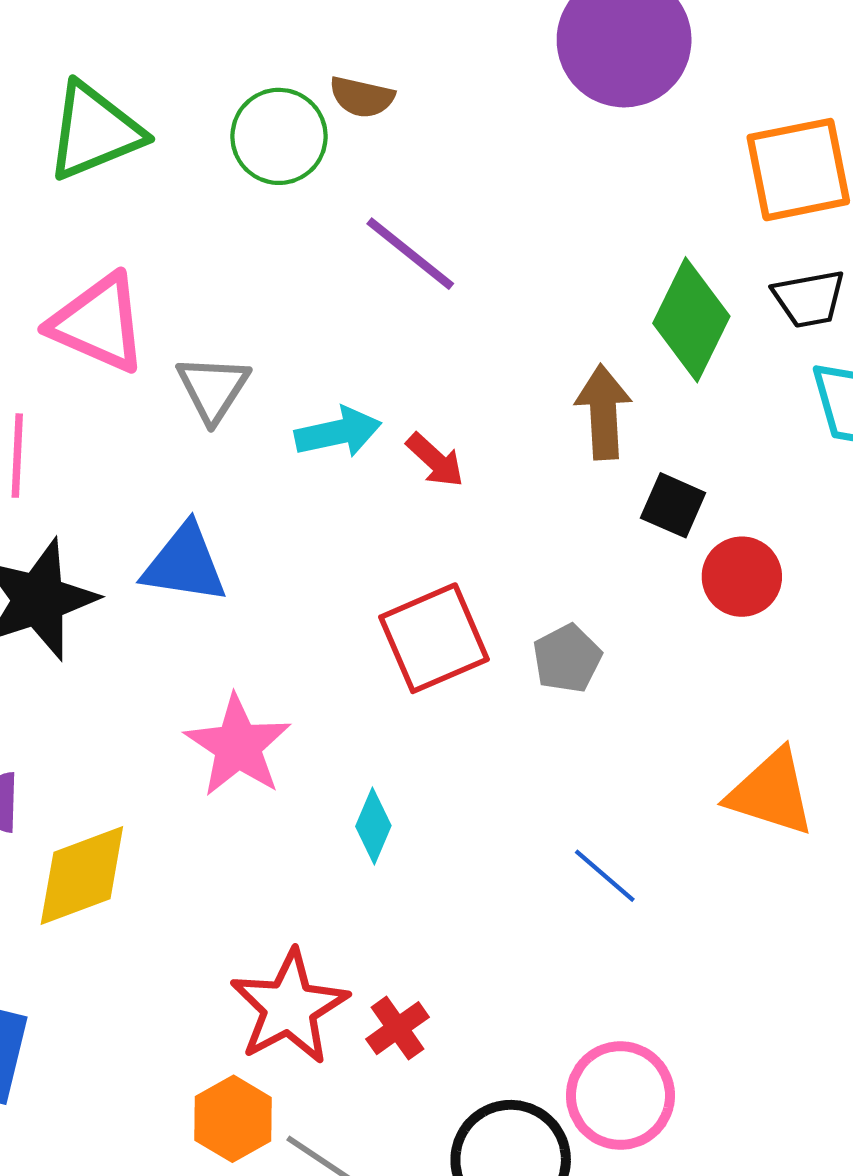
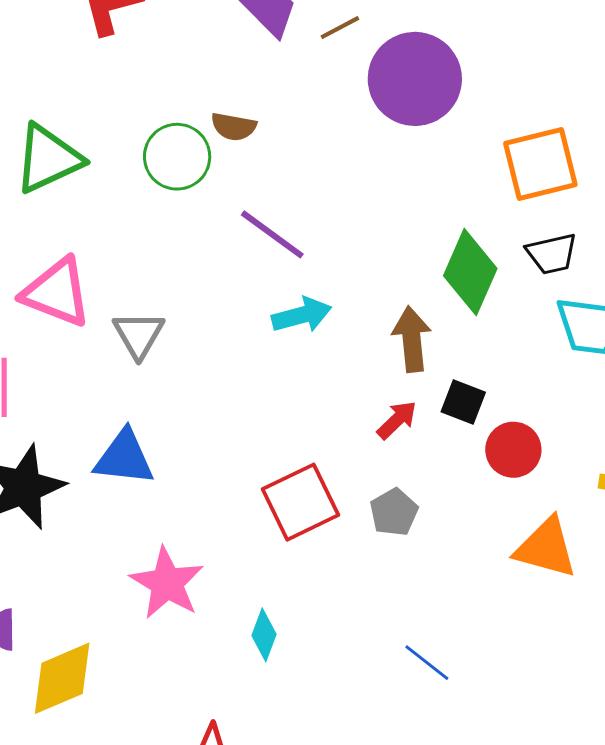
cyan arrow: (338, 432) -> (302, 315), moved
red arrow: (435, 460) -> (397, 420), moved, turned -84
orange triangle: (771, 793) -> (546, 548), moved

